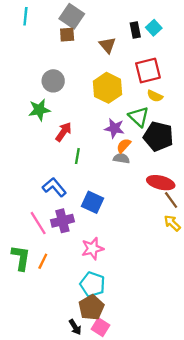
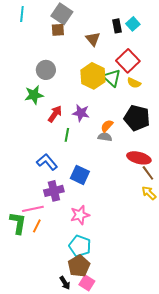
red square: (148, 71) -> (128, 61), turned -30
green triangle: (139, 117) -> (112, 78), moved
purple star: (114, 128) -> (81, 113), moved
pink line: (38, 223) -> (33, 209), moved, turned -70

